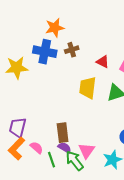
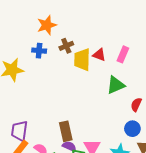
blue cross: (45, 52) -> (39, 51), size x0.6
yellow trapezoid: (88, 88) -> (82, 60), moved

